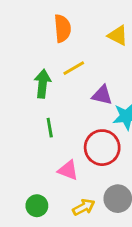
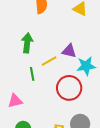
yellow line: (74, 68) -> (49, 61), moved
pink triangle: (68, 170) -> (15, 101), moved, turned -35

